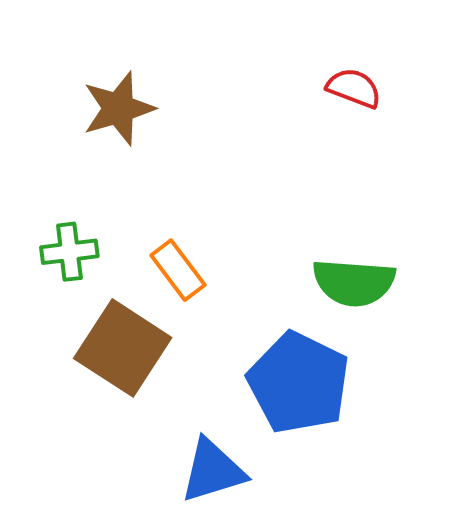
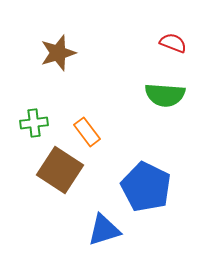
green semicircle: (354, 282) -> (165, 95), moved

